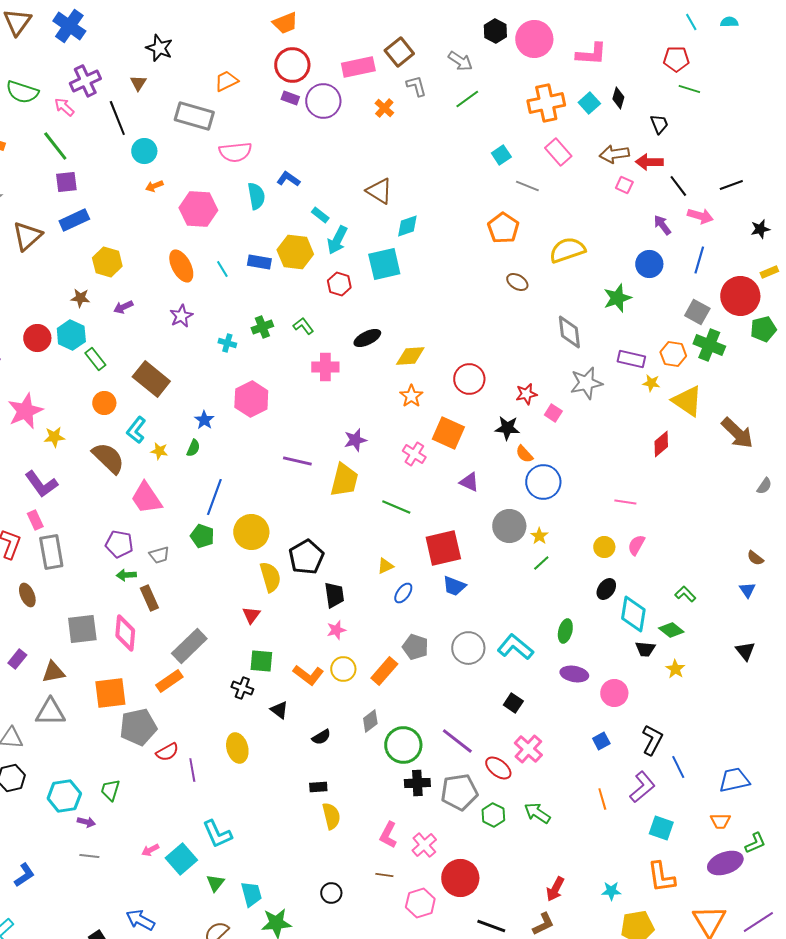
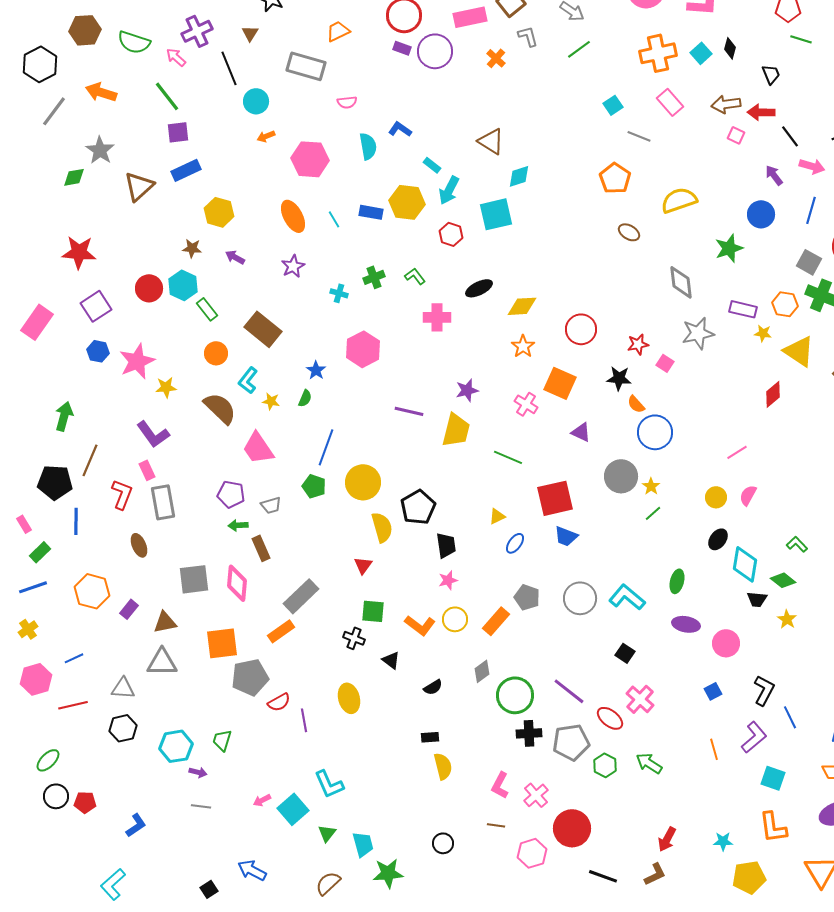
pink semicircle: (235, 152) -> (347, 102), size x0.6
purple arrow: (123, 307) -> (235, 257), turned 54
pink line: (625, 502) -> (737, 452), turned -40

